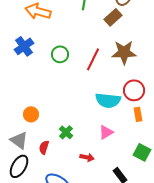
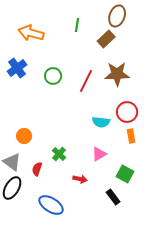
cyan semicircle: (108, 100) -> (101, 122), size x0.7
green square: (142, 152) -> (125, 174), moved

